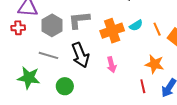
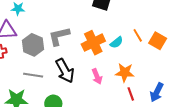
cyan semicircle: (136, 25) -> (116, 42), moved
orange star: (155, 64) -> (125, 73), moved

